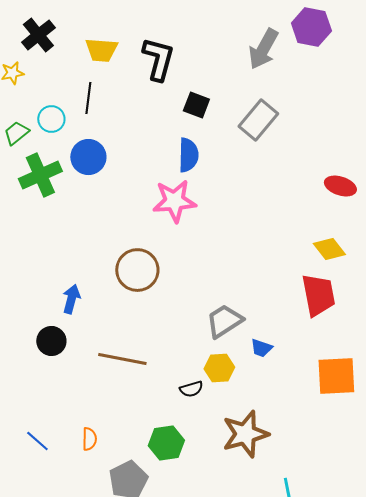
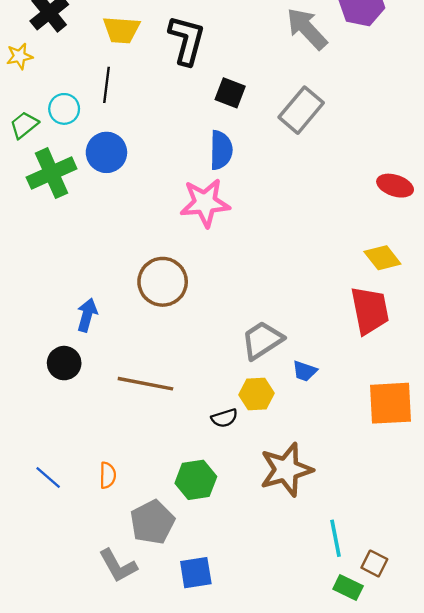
gray arrow: (263, 49) -> (307, 29), turned 108

